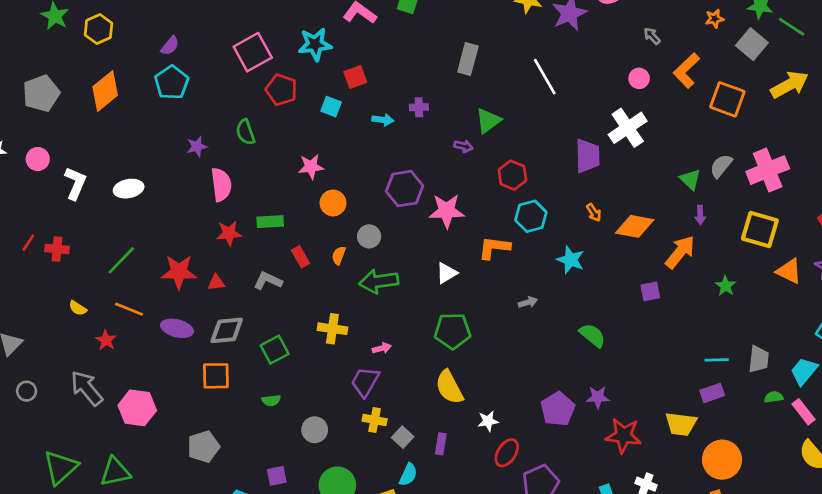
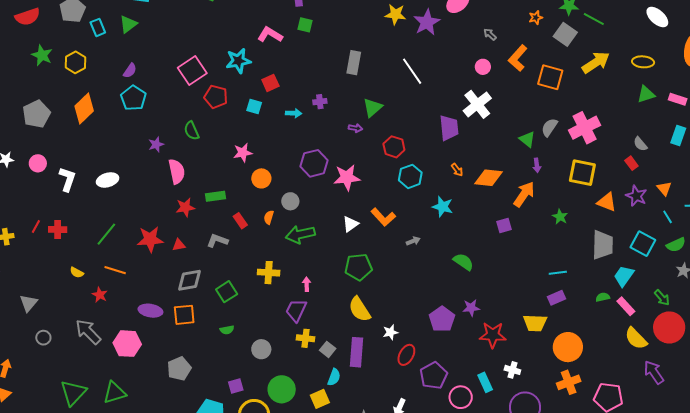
orange L-shape: (494, 248) -> (383, 217), moved, turned -135
purple ellipse: (177, 328) -> (150, 311), moved
pink arrow: (382, 348) -> (307, 284), turned -72
gray trapezoid: (759, 359) -> (603, 245), moved, size x1.4
purple rectangle: (441, 444) -> (356, 352), size x1.8

